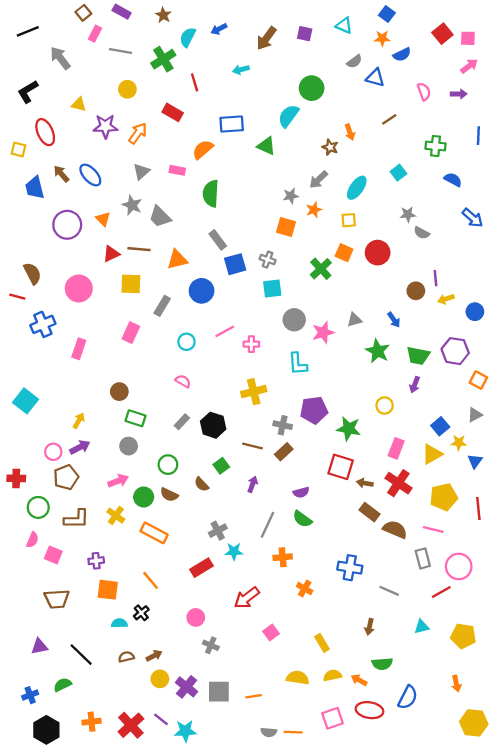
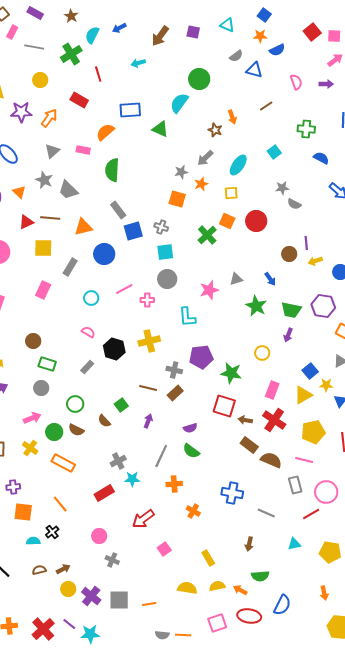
gray circle: (294, 320) -> (167, 279), moved
black hexagon: (213, 425) -> (114, 349), moved

